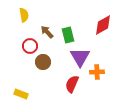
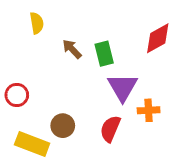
red circle: (30, 46) -> (17, 95), moved
brown circle: (43, 62) -> (63, 126), moved
yellow rectangle: (21, 94) -> (32, 144), size x1.5

